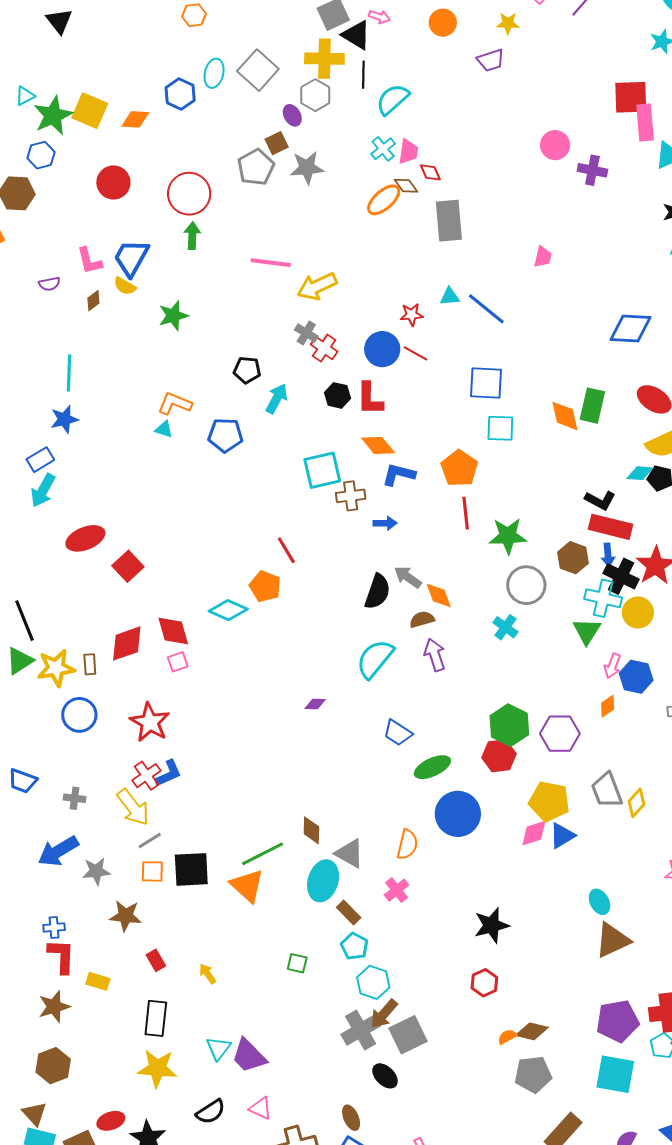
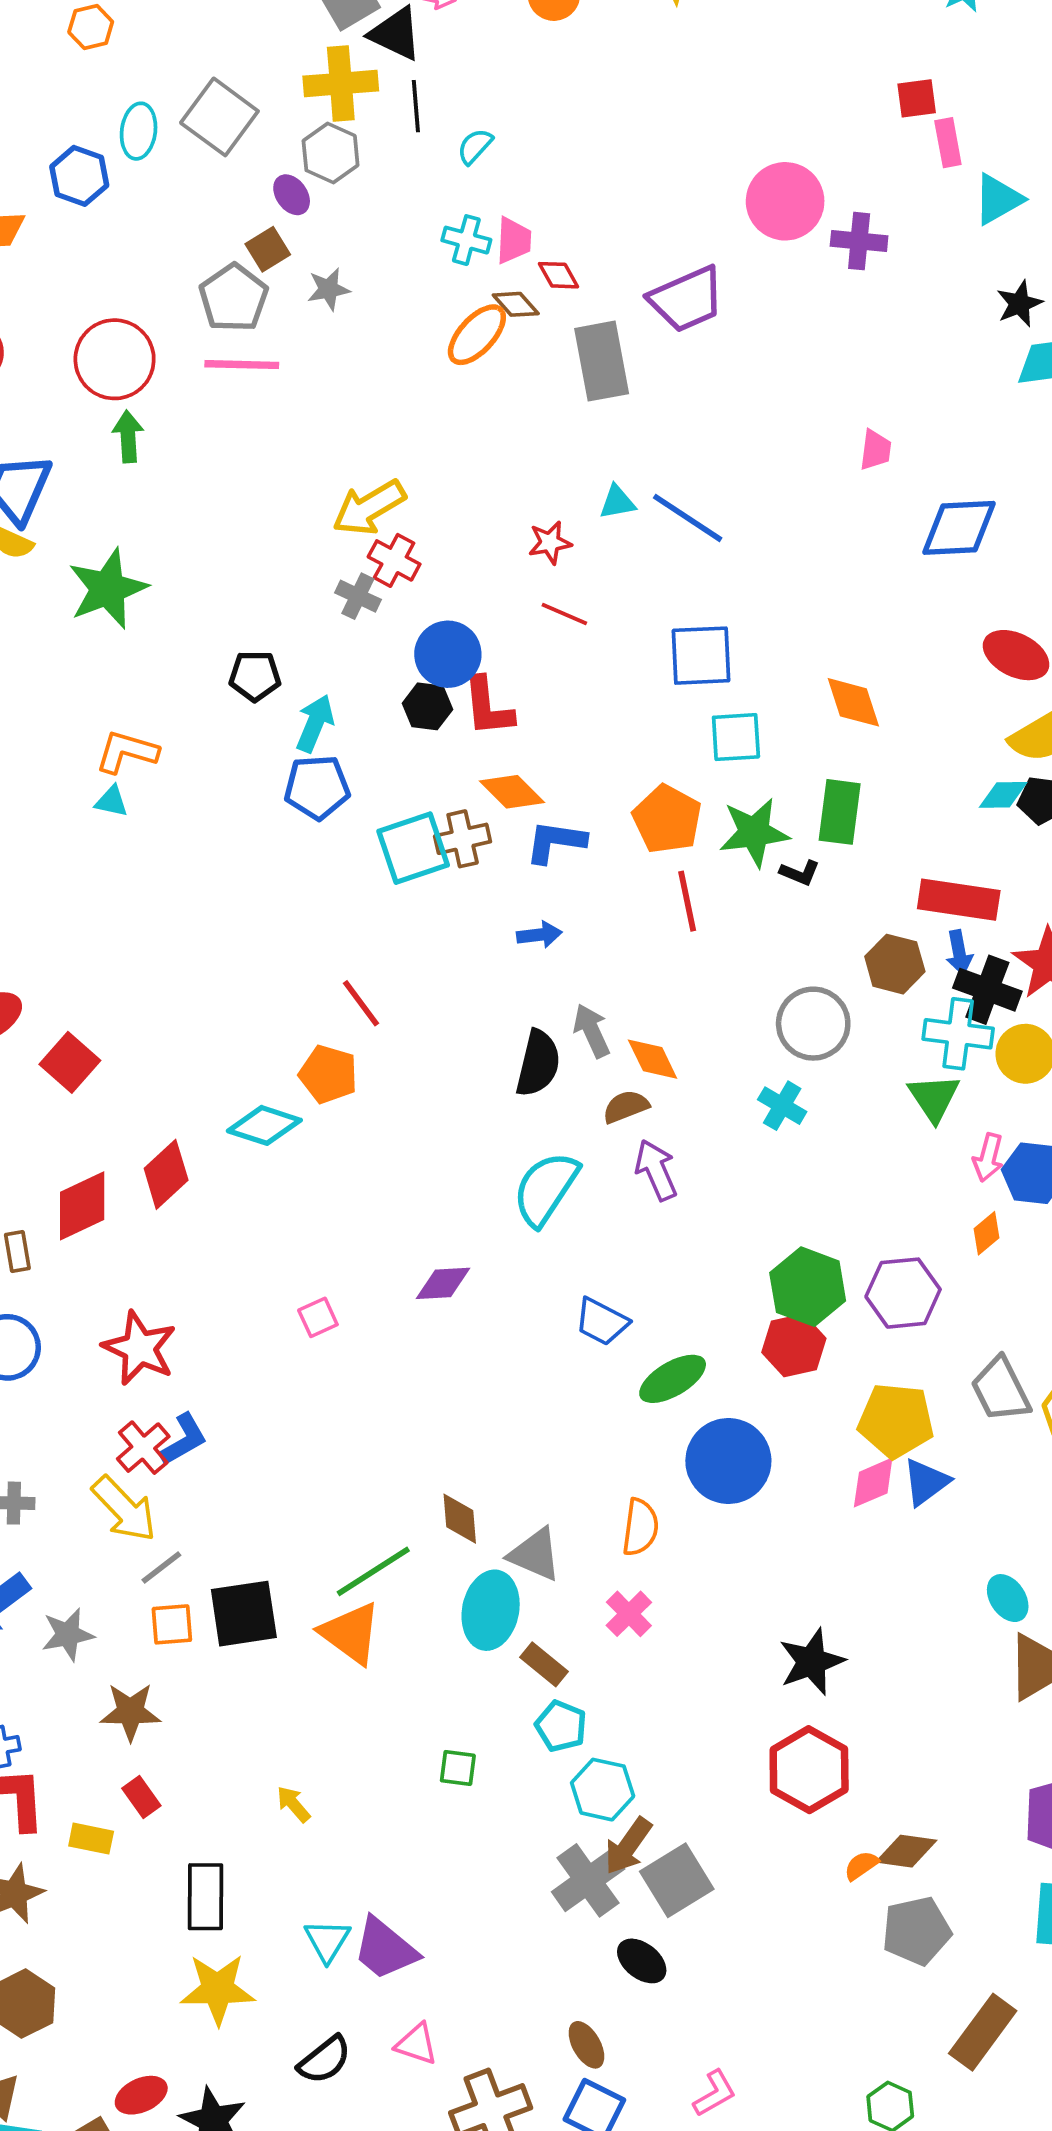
purple trapezoid: (491, 60) -> (687, 299), moved, size x1.5
red square: (631, 97) -> (917, 98), size x0.6
cyan semicircle: (393, 99) -> (475, 146), size x0.6
pink rectangle: (645, 123) -> (948, 143), size x0.7
pink circle: (555, 145) -> (785, 201), size x1.4
cyan cross: (383, 149) -> (466, 240), turned -30
gray star: (307, 168) -> (329, 289), size x0.7
pink trapezoid: (543, 257) -> (876, 450), moved
pink line: (271, 263) -> (242, 365), moved
green star: (173, 316) -> (108, 589), size x1.4
red cross: (324, 348) -> (394, 560), moved
blue circle: (382, 349) -> (448, 654), moved
green rectangle: (592, 406) -> (840, 812), moved
blue pentagon: (225, 435) -> (317, 787), moved
brown cross: (351, 496) -> (463, 839), moved
black L-shape: (600, 500) -> (800, 873), moved, size x0.7
green star: (508, 536) -> (754, 832), moved
gray arrow: (408, 577) -> (592, 1031), turned 36
red diamond: (173, 631) -> (166, 1174), turned 69
pink square: (178, 662) -> (318, 1317), moved
purple diamond: (315, 704) -> (443, 1283), size x1.4
red rectangle: (156, 960) -> (141, 1797), moved
red hexagon: (484, 983) -> (809, 1770), size x1.6

